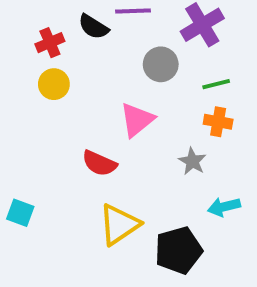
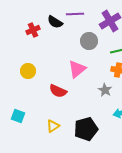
yellow circle: (54, 84) -> (28, 71), moved
yellow triangle: (119, 225) -> (53, 126), moved, size x0.6
black pentagon: (179, 250) -> (86, 129), moved

